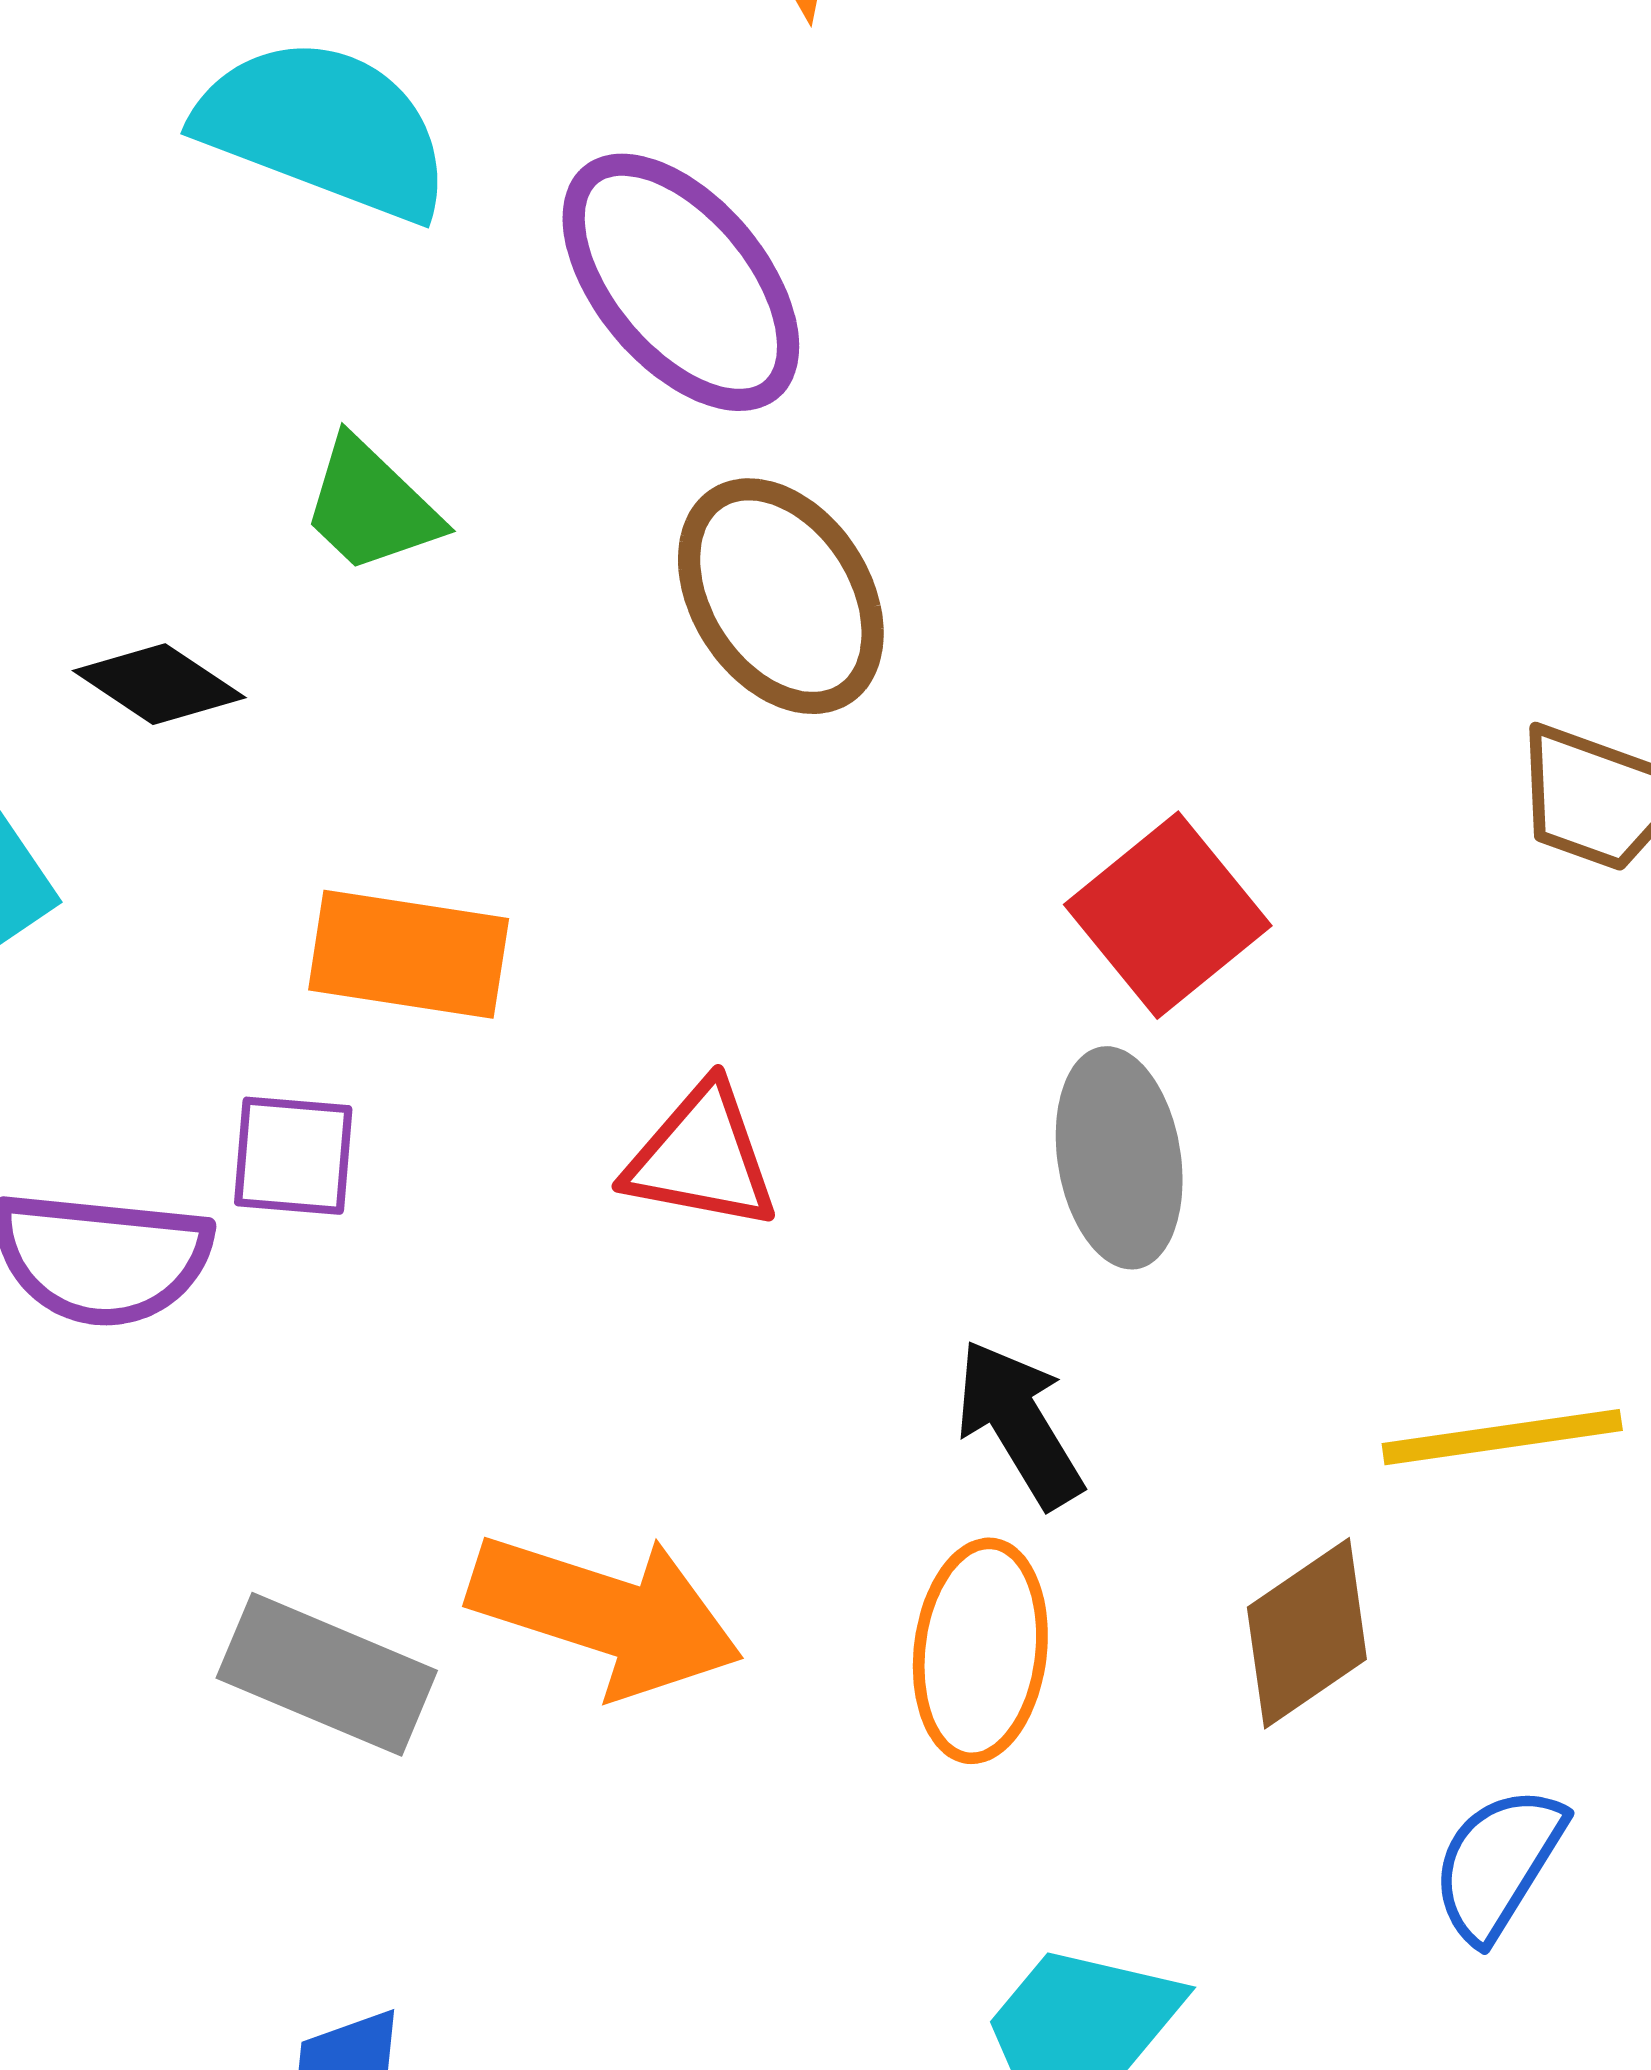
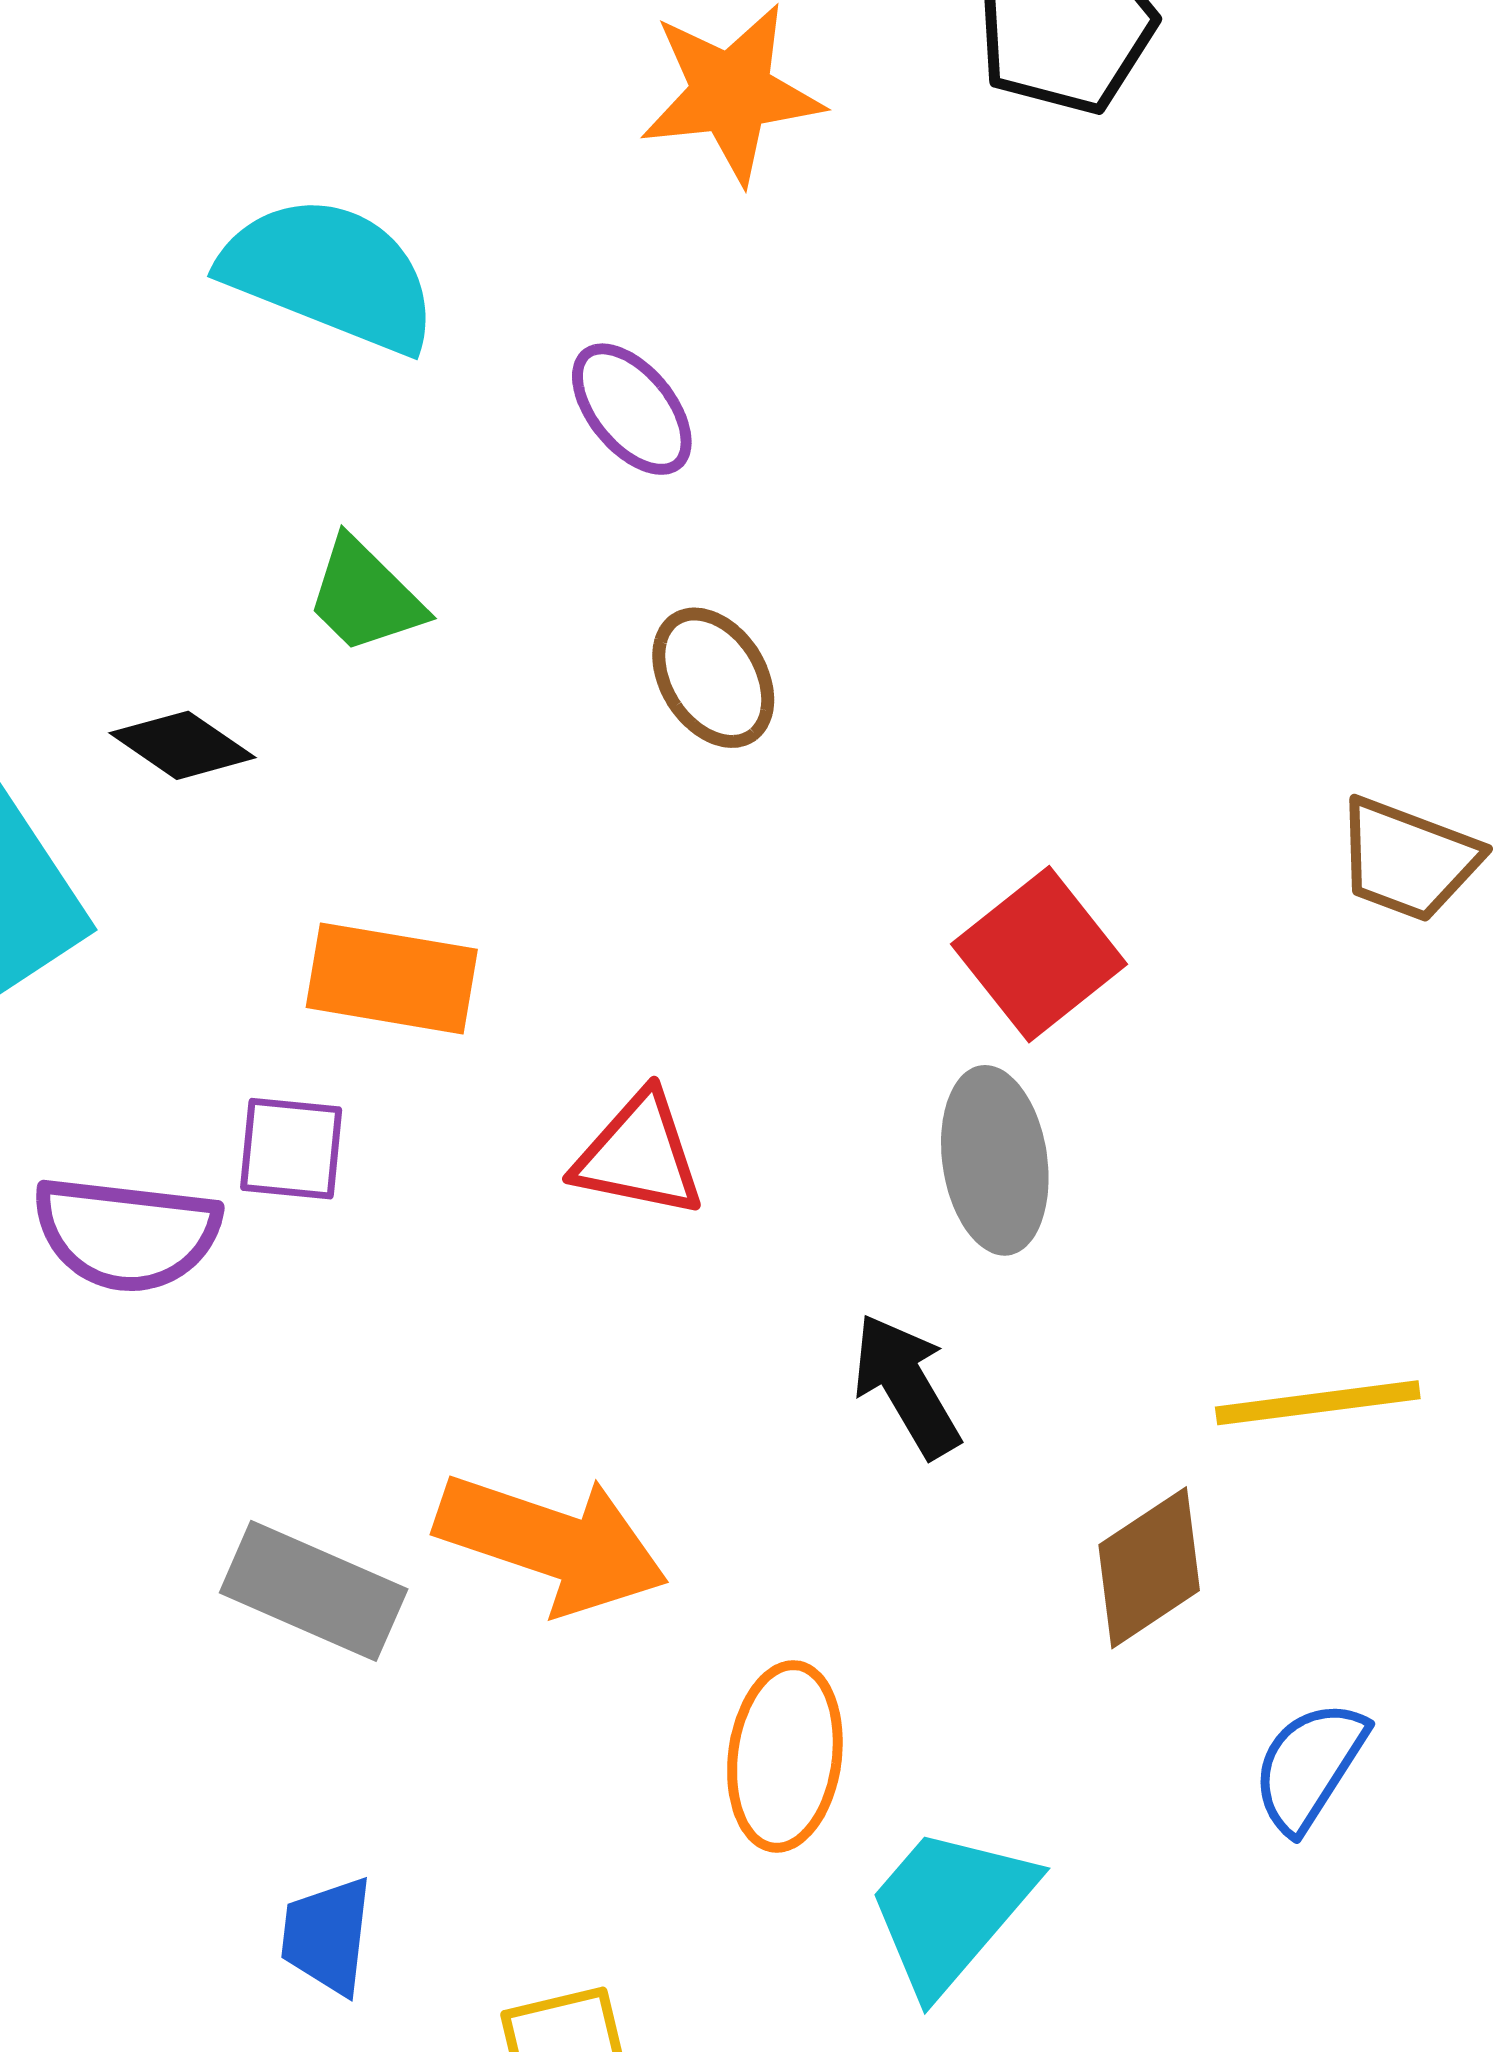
purple ellipse: (681, 282) -> (632, 409), size x0.6
brown ellipse: (781, 596) -> (713, 678), size x0.7
orange ellipse: (980, 1651) -> (785, 1756), moved

